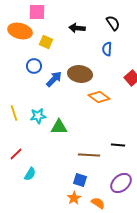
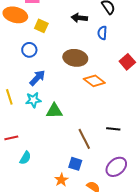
black arrow: (77, 28) -> (79, 18), moved
blue arrow: (54, 79) -> (37, 78), moved
red line: (16, 154) -> (11, 138), turned 32
brown line: (89, 155) -> (84, 139), turned 60
orange star: (74, 198) -> (61, 180), moved

